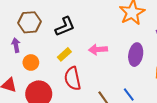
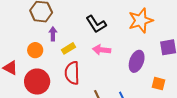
black L-shape: (65, 26) -> (96, 24), moved, turned 70
purple arrow: (16, 45) -> (53, 34), moved

